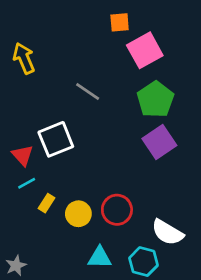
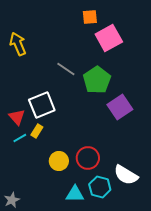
green pentagon: (155, 99) -> (97, 80), moved
yellow rectangle: (47, 203) -> (37, 131), moved
cyan hexagon: (143, 262) -> (100, 187), moved

